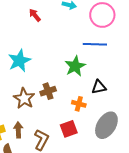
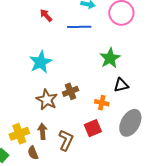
red arrow: (35, 15) -> (46, 15), moved
blue line: (95, 44) -> (79, 27), moved
green star: (75, 66) -> (110, 58), moved

